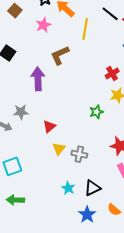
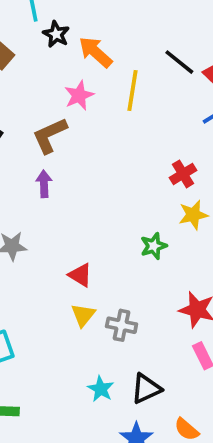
pink star: (43, 25) -> (79, 95), moved
brown L-shape: (60, 55) -> (50, 135), moved
purple arrow: (38, 79) -> (44, 184), size x0.6
red triangle: (49, 126) -> (80, 275), moved, turned -48

